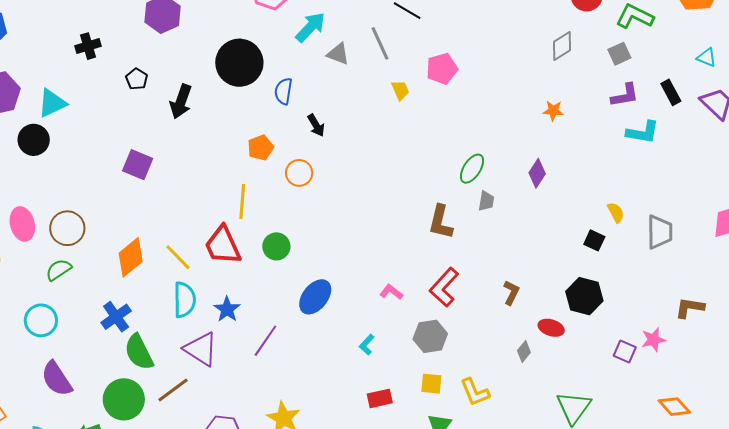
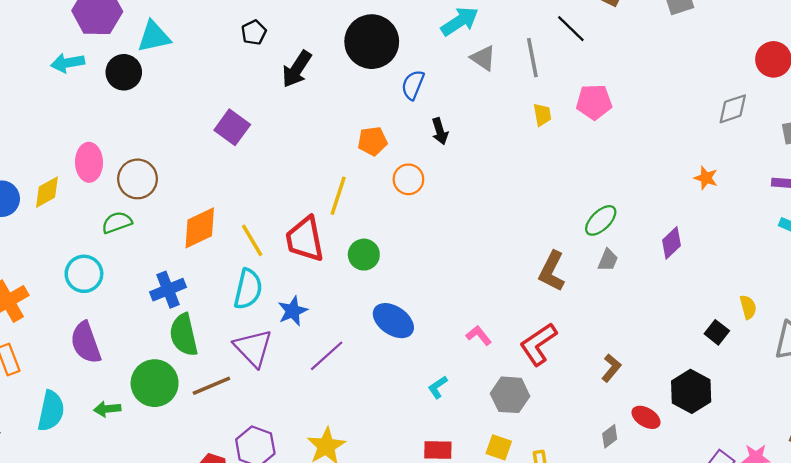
blue ellipse: (315, 297) -> (393, 321), turned 72

